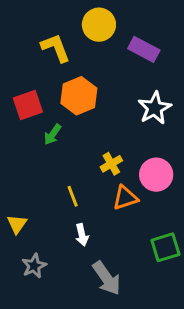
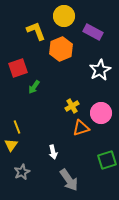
orange hexagon: (79, 96) -> (61, 49), moved
yellow line: (73, 196) -> (17, 127), moved

